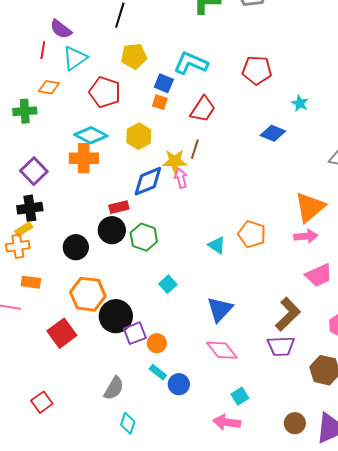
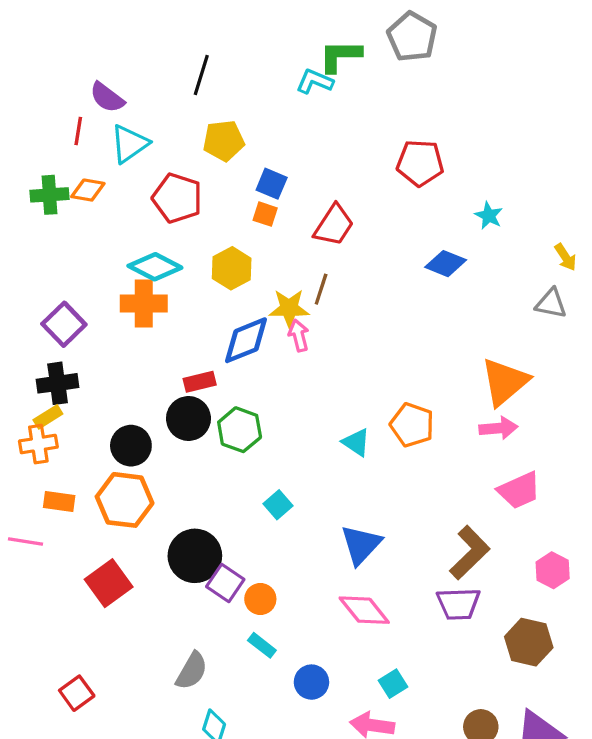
cyan L-shape: (191, 63) -> (315, 81), moved, size x0.7
green cross: (25, 111) -> (50, 195), moved
orange hexagon: (88, 294) -> (125, 500), moved
purple square: (135, 333) -> (225, 583), turned -35
blue circle: (179, 384) -> (311, 682), moved

